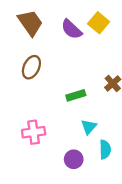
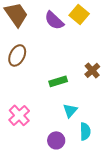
pink cross: (34, 132) -> (19, 115), turned -35

